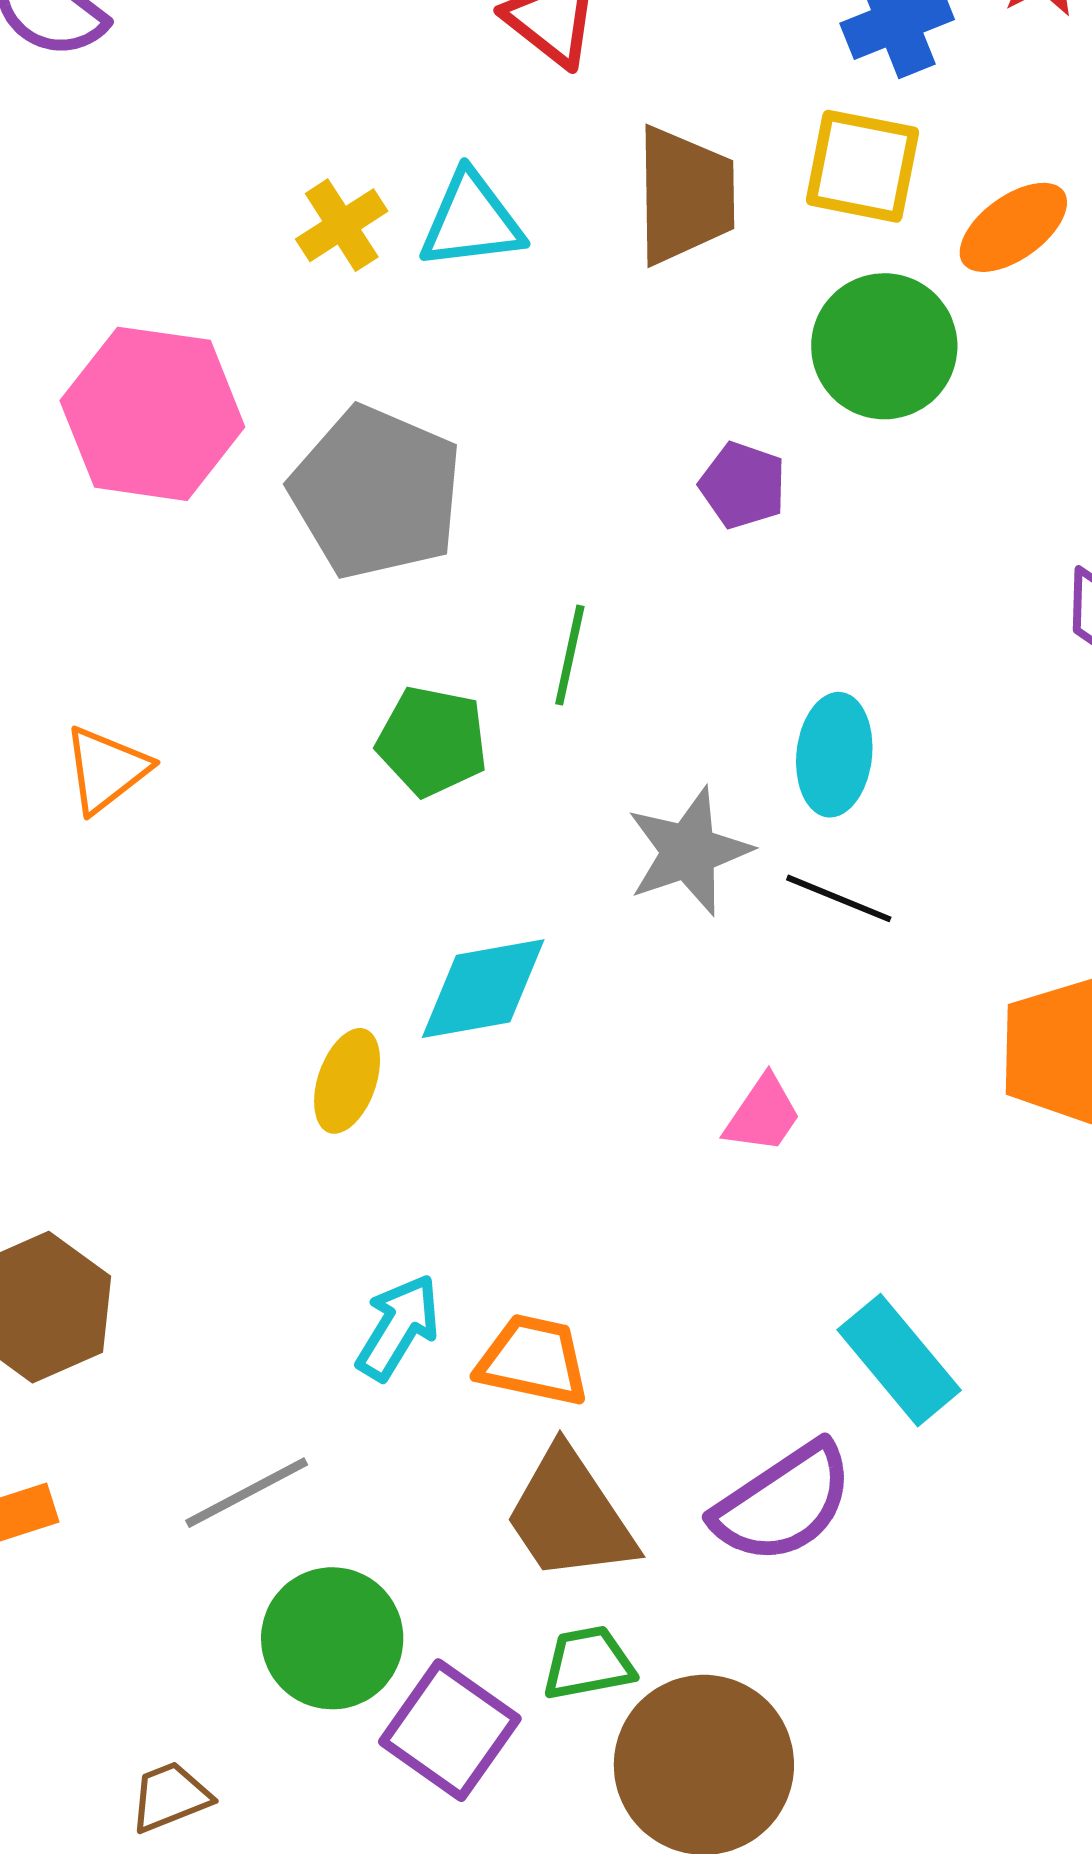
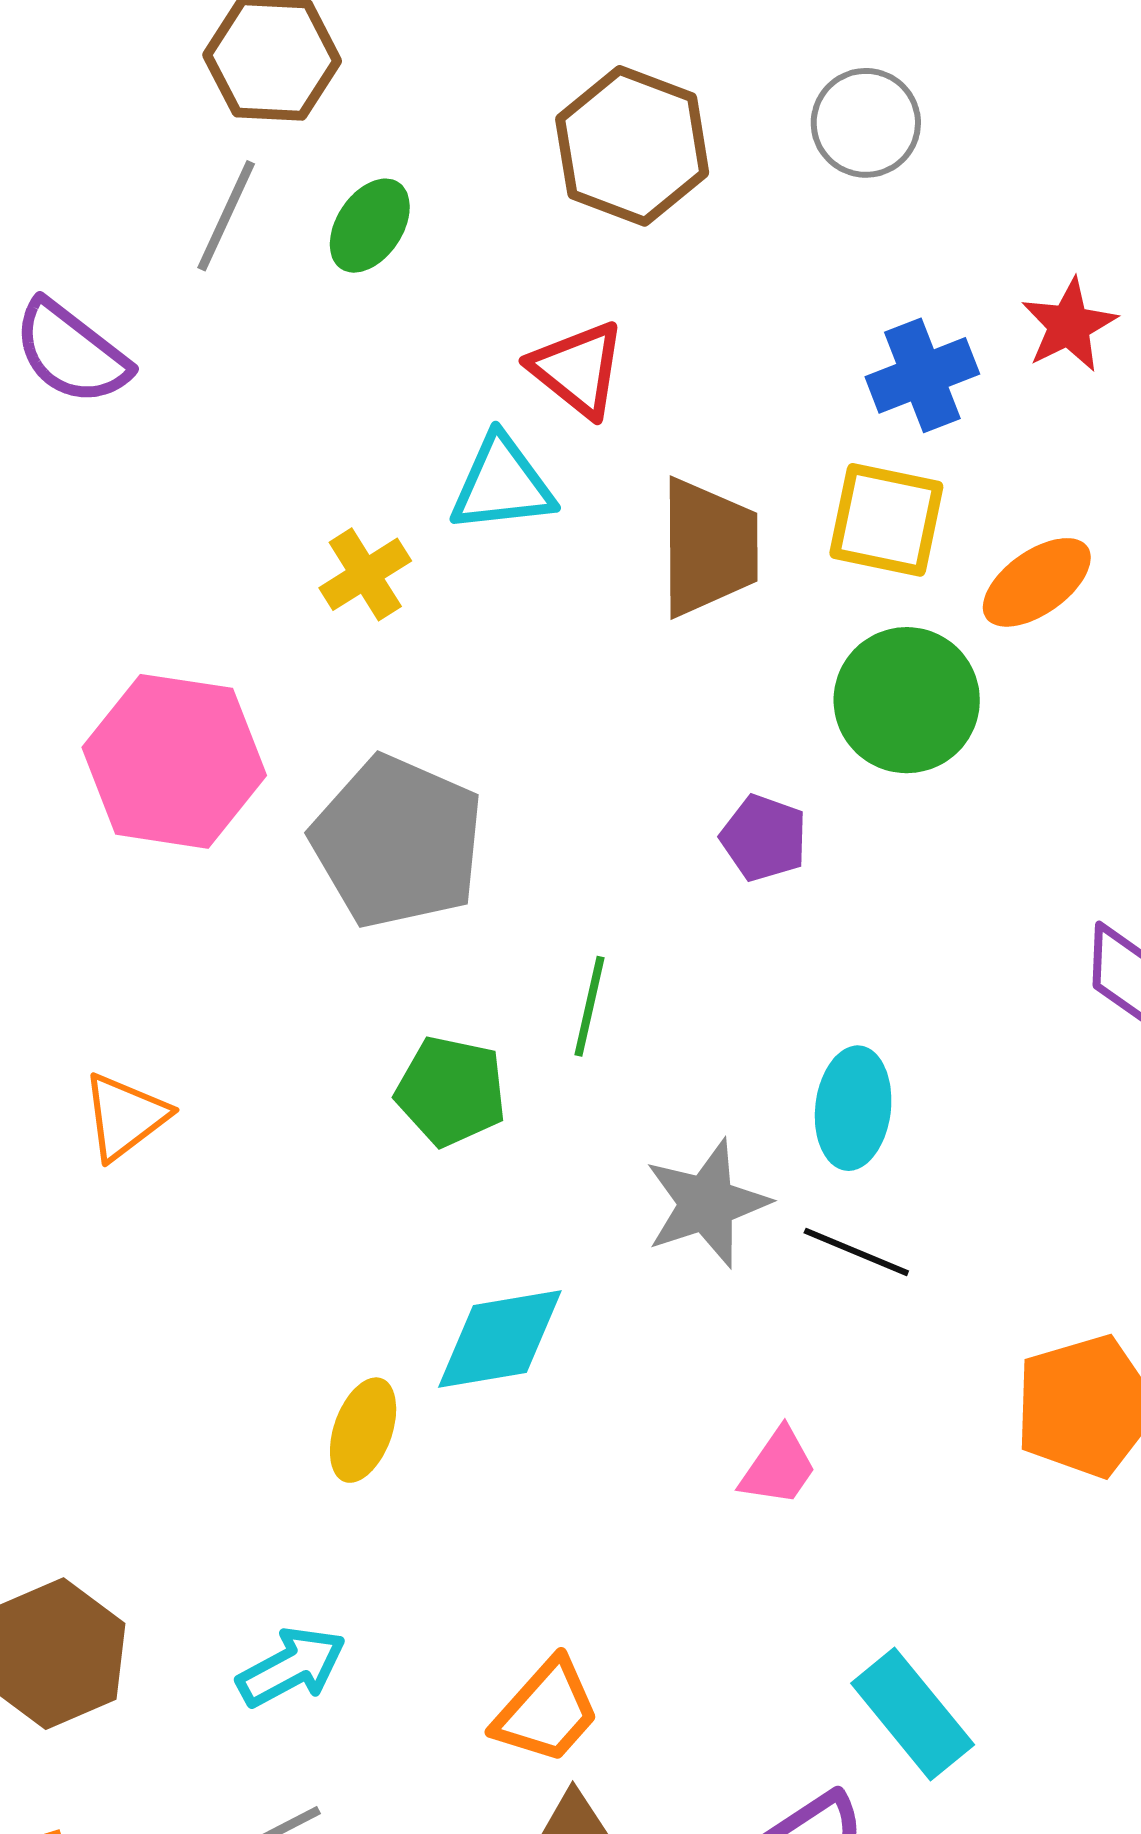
cyan triangle: (471, 221) -> (502, 484), moved
cyan arrow: (398, 1327) -> (291, 1667), moved, turned 30
orange trapezoid: (533, 1360) -> (547, 1711), turned 119

